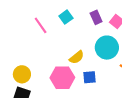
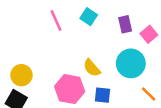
cyan square: (66, 17) -> (89, 17), turned -32
yellow semicircle: (77, 57) -> (92, 68), turned 77

